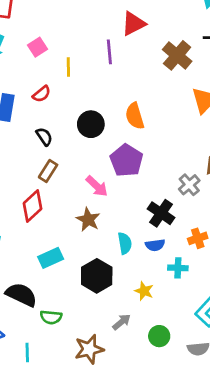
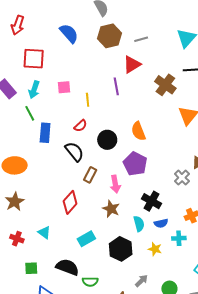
pink square: (37, 47) -> (64, 87), turned 32
red semicircle: (42, 94) -> (80, 126), moved
black semicircle: (44, 137) -> (74, 152), size x1.5
brown rectangle: (48, 171) -> (90, 175), moved
pink arrow: (97, 186) -> (115, 184), turned 42
black cross: (161, 213) -> (151, 201), moved
yellow star: (144, 291) -> (155, 249), moved

